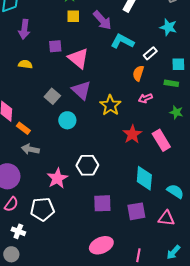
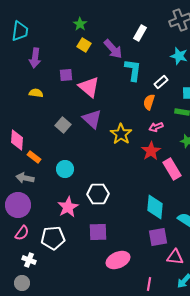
yellow square: (73, 16) -> (84, 45), turned 32
cyan L-shape: (122, 41) -> (133, 70), turned 70
cyan circle: (67, 120) -> (65, 169), moved
red star: (132, 134) -> (151, 151), moved
gray arrow: (30, 149) -> (25, 178), moved
purple square: (102, 203) -> (98, 232), moved
purple square: (136, 211) -> (158, 237), moved
pink triangle: (166, 218) -> (175, 257), moved
pink ellipse: (101, 245) -> (118, 260), moved

